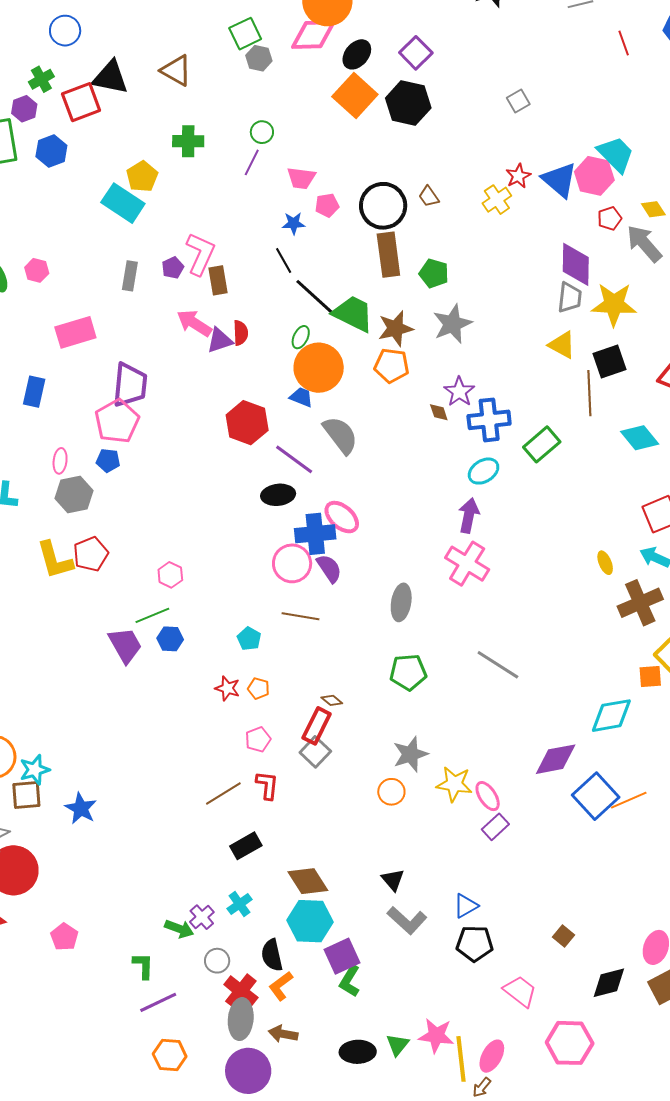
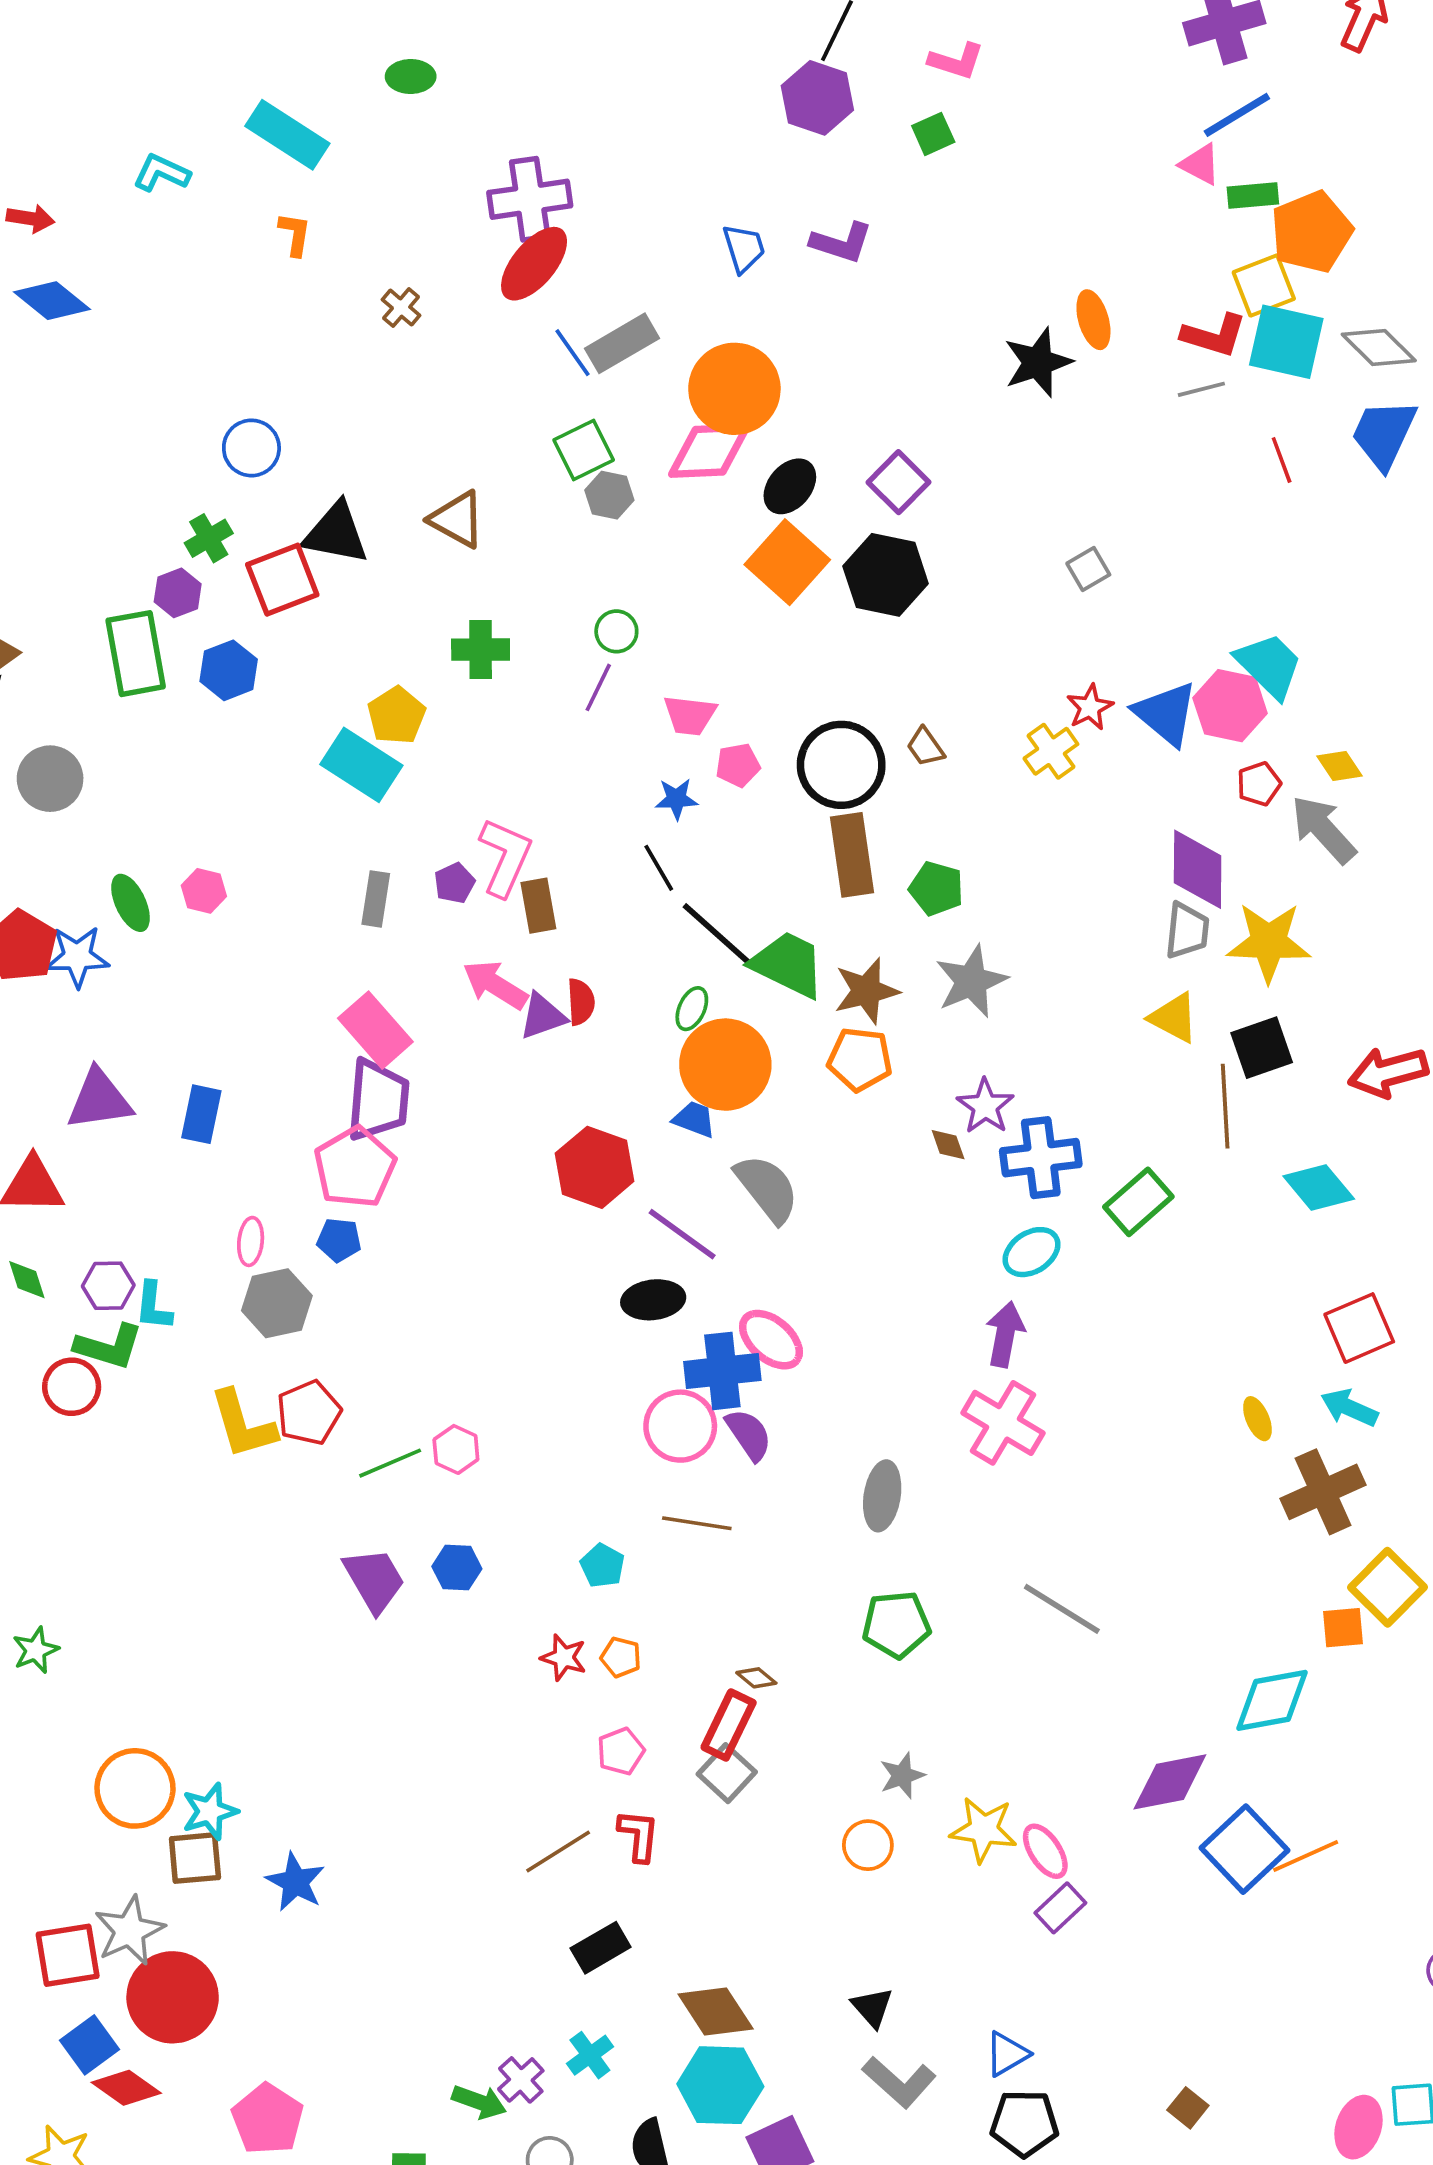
pink rectangle: (75, 332) -> (375, 1030), moved, turned 66
green line: (152, 615) -> (390, 1463), moved
gray star: (410, 754) -> (902, 1776), size x0.7
pink pentagon: (64, 937) -> (268, 2119), size x1.4

